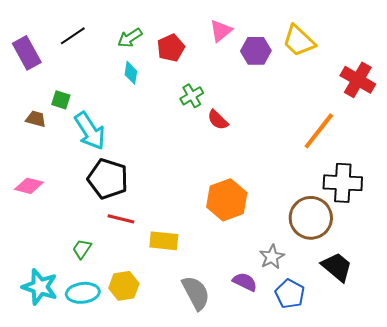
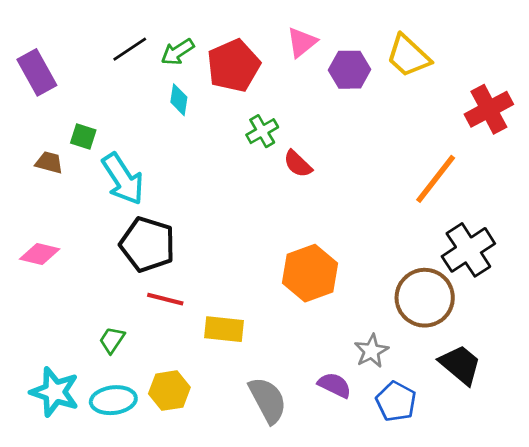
black line: (73, 36) -> (130, 49), moved
red pentagon: (171, 48) -> (234, 66), size x1.4
red cross: (358, 80) -> (489, 109), turned 32
black cross: (343, 183) -> (468, 250), turned -36

